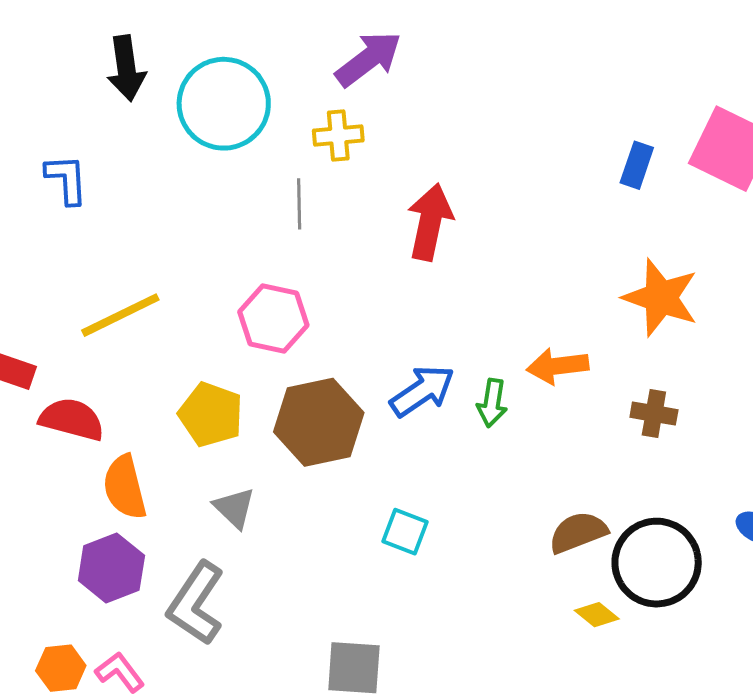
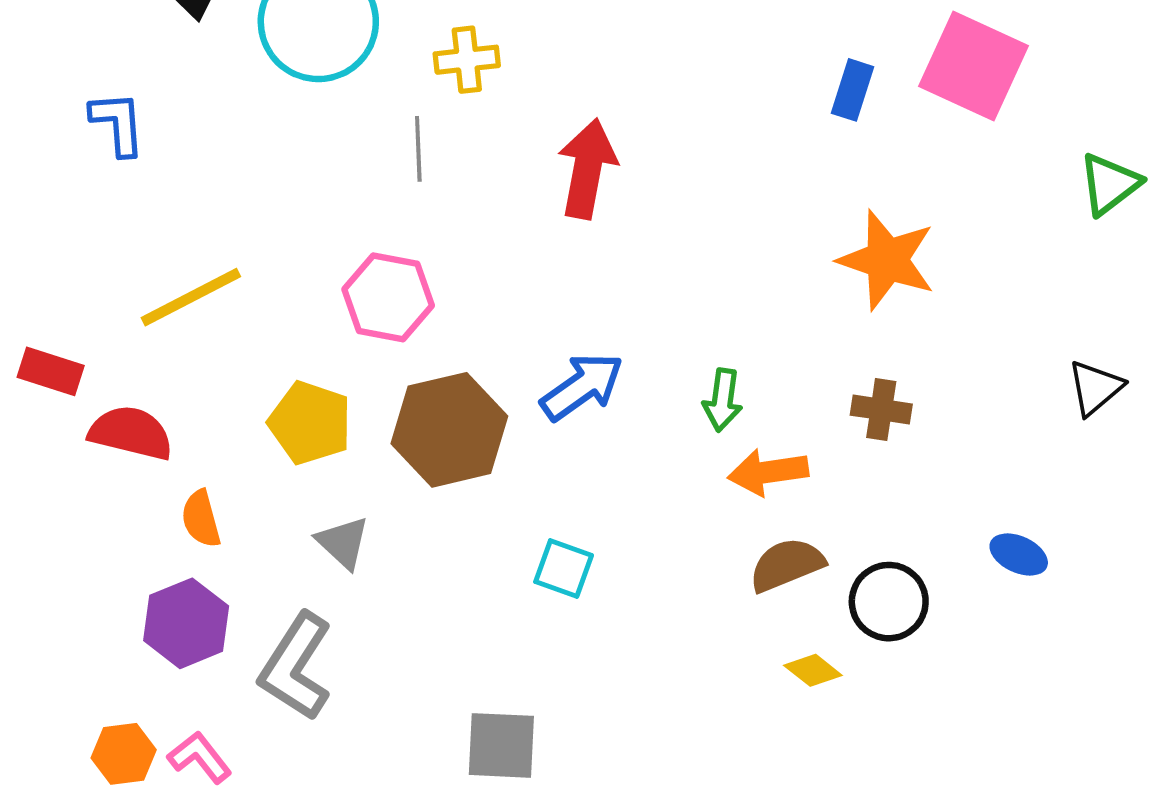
orange arrow: (558, 366) -> (768, 472), moved
green arrow: (492, 403) -> (723, 400), moved
orange semicircle: (125, 487) -> (201, 519), size x0.7
black circle: (657, 563) -> (889, 602), size x0.7

